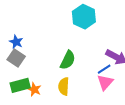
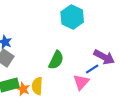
pink triangle: (105, 82) -> (81, 82), moved
yellow semicircle: (64, 86) -> (37, 86), moved

